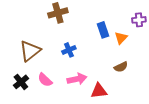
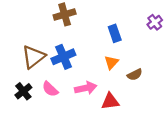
purple cross: (139, 20) -> (155, 22), turned -32
orange triangle: (121, 38) -> (111, 62), moved
blue cross: (69, 50) -> (63, 57), moved, size x1.5

